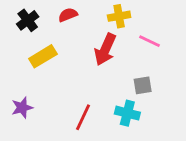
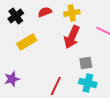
yellow cross: (119, 16) -> (72, 13), moved
gray square: (143, 85) -> (86, 63), moved

